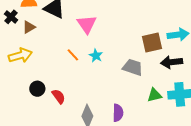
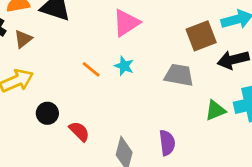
pink triangle: (87, 24) -> (126, 23), moved, turned 40
black circle: (37, 89) -> (47, 113), moved

